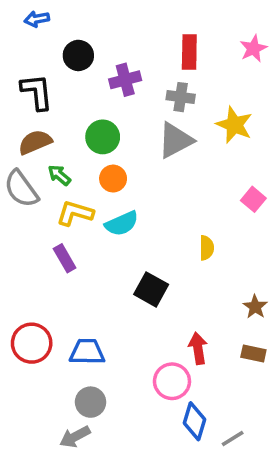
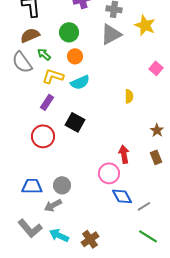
purple rectangle: (65, 258) -> (47, 102), turned 63
black square: (151, 289) -> (75, 122), moved
red circle: (32, 343) -> (43, 136), moved
blue trapezoid: (87, 352) -> (32, 186), moved
brown rectangle: (253, 354) -> (156, 157), turned 56
blue diamond: (194, 421) -> (122, 196), turned -45

